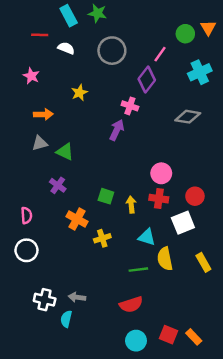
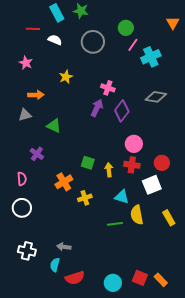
green circle: (185, 34) -> (126, 28), moved
cyan cross: (200, 72) -> (151, 57), moved
purple diamond: (147, 79) -> (122, 111), moved
gray triangle: (40, 143) -> (25, 115), moved
purple cross: (58, 185) -> (37, 154), moved
orange cross: (77, 219) -> (64, 182), turned 30
white cross: (45, 300) -> (27, 251), moved
red semicircle: (131, 304) -> (75, 278), moved

